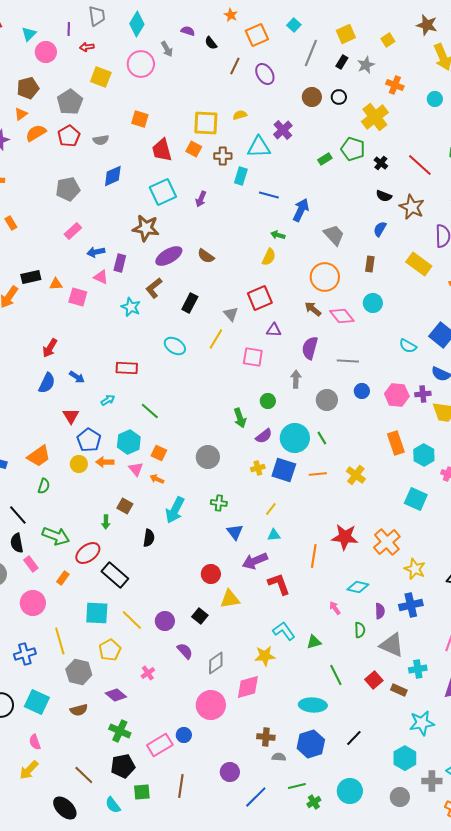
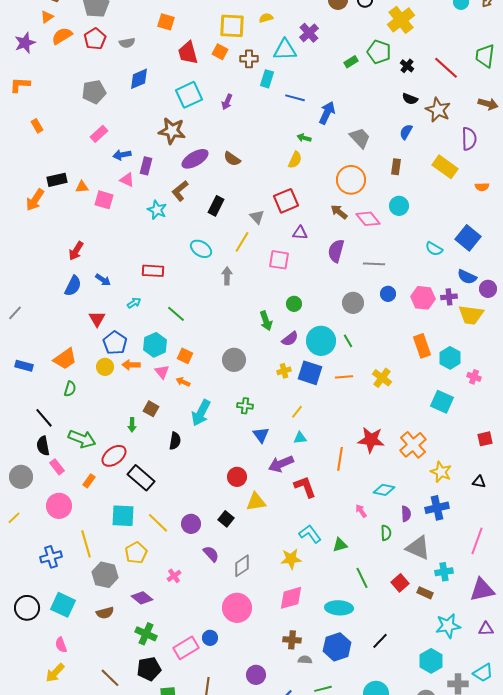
gray arrow: (296, 379) -> (227, 276), moved
pink diamond: (248, 687) -> (291, 598), moved

